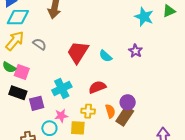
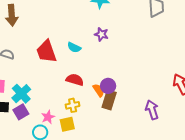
red trapezoid: (78, 52) -> (46, 52), turned -35
red semicircle: (97, 87) -> (75, 80), turned 54
cyan cross: (62, 88) -> (21, 94), moved
orange semicircle: (110, 111) -> (99, 90), moved

